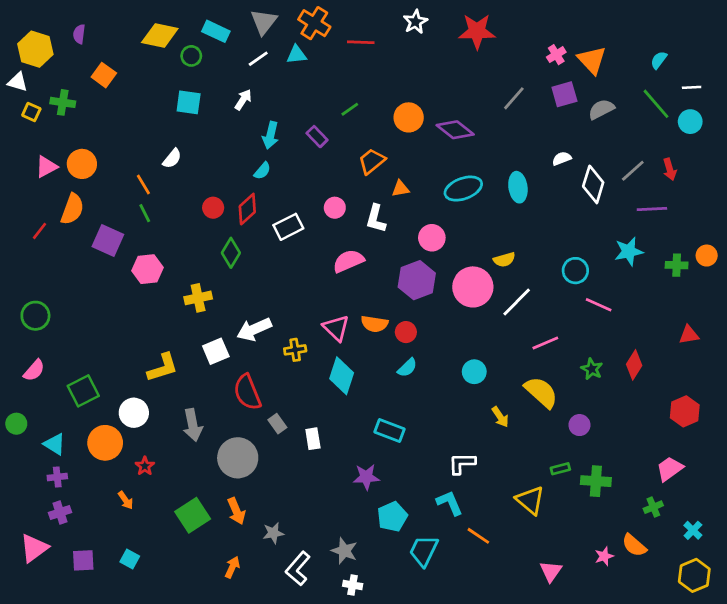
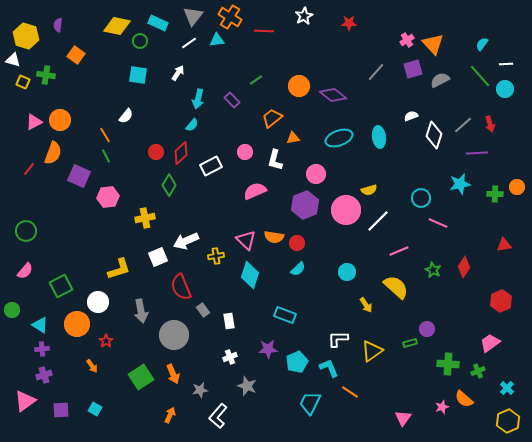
red star: (477, 31) -> (349, 23), size x0.6
purple circle: (579, 425) -> (427, 329), moved
green cross: (596, 481) -> (448, 364), moved
yellow triangle: (530, 500) -> (372, 351), moved, turned 45
cyan pentagon: (392, 517) -> (297, 362), moved
gray star: (344, 551) -> (247, 386), moved
white cross: (353, 585) -> (230, 357), moved, turned -32

